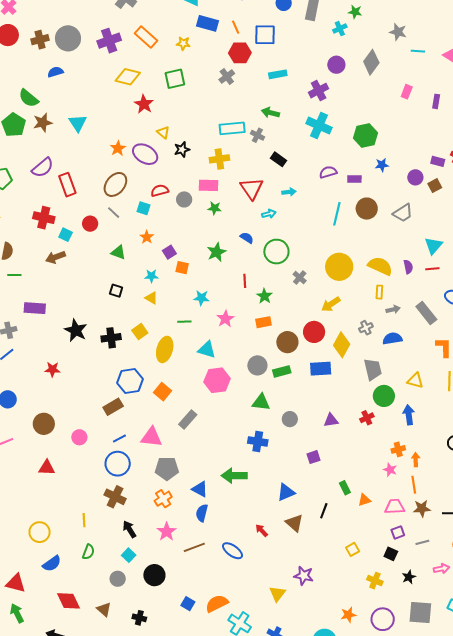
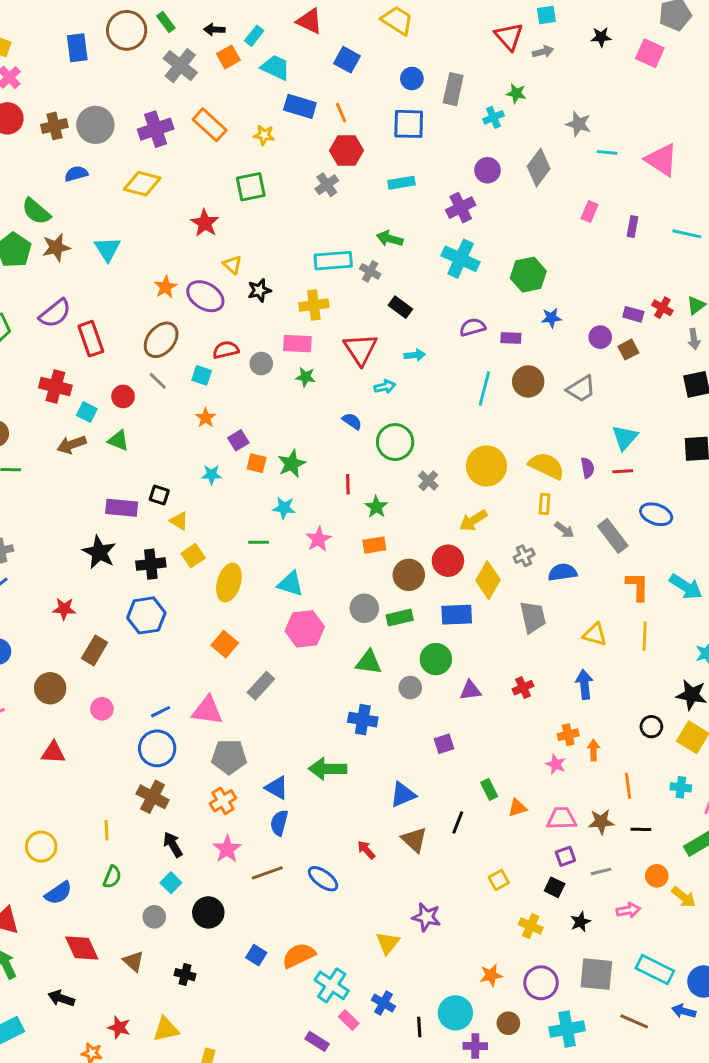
blue square: (265, 35) -> (409, 124), moved
yellow diamond: (128, 77) -> (142, 184), moved
green triangle: (118, 252) -> (118, 440), moved
green star: (216, 252) -> (292, 464), moved
yellow triangle: (151, 298) -> (179, 521), moved
purple rectangle: (35, 308) -> (122, 508), moved
gray arrow: (393, 309) -> (564, 530), turned 48
blue hexagon: (130, 381) -> (146, 615), moved
green circle: (384, 396) -> (436, 659), moved
brown rectangle: (113, 407) -> (95, 650), moved, turned -30
orange line: (414, 485) -> (628, 786), moved

